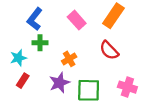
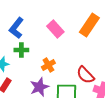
red semicircle: (109, 50) -> (85, 75), moved

